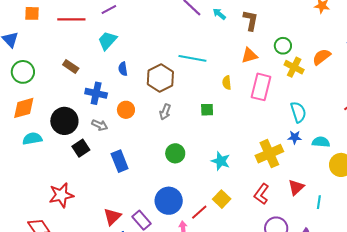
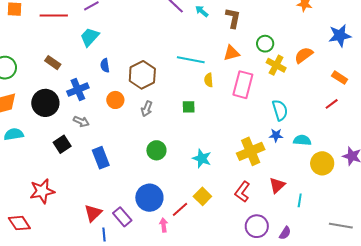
cyan line: (192, 58) -> (191, 60), moved
blue cross: (96, 93) -> (78, 90), turned -35
orange circle: (126, 110) -> (115, 100), moved
black circle: (64, 121) -> (45, 103), moved

